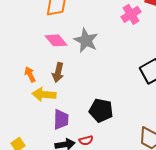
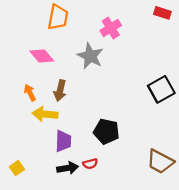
pink cross: (131, 14) -> (111, 28), moved
pink diamond: (56, 40) -> (42, 56), moved

